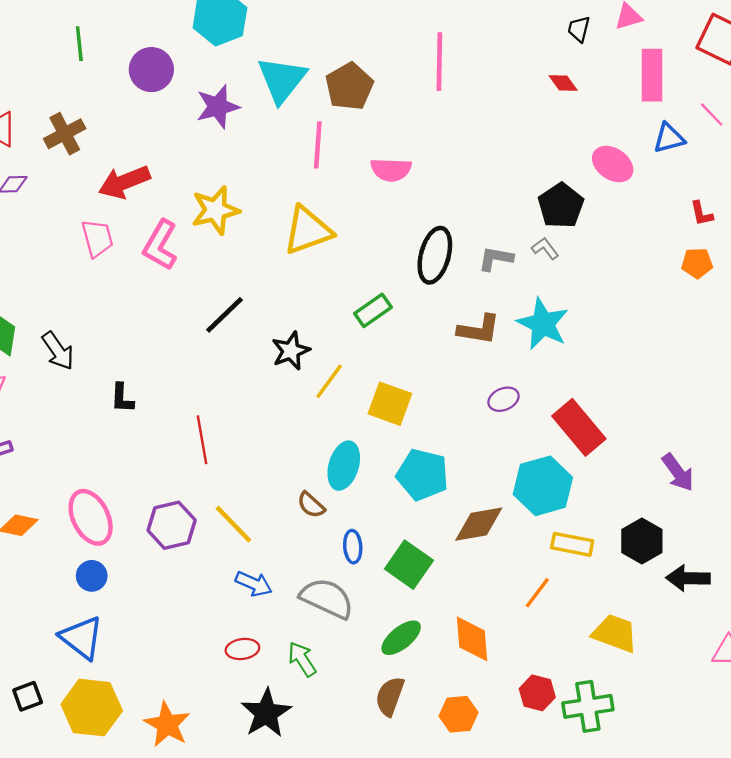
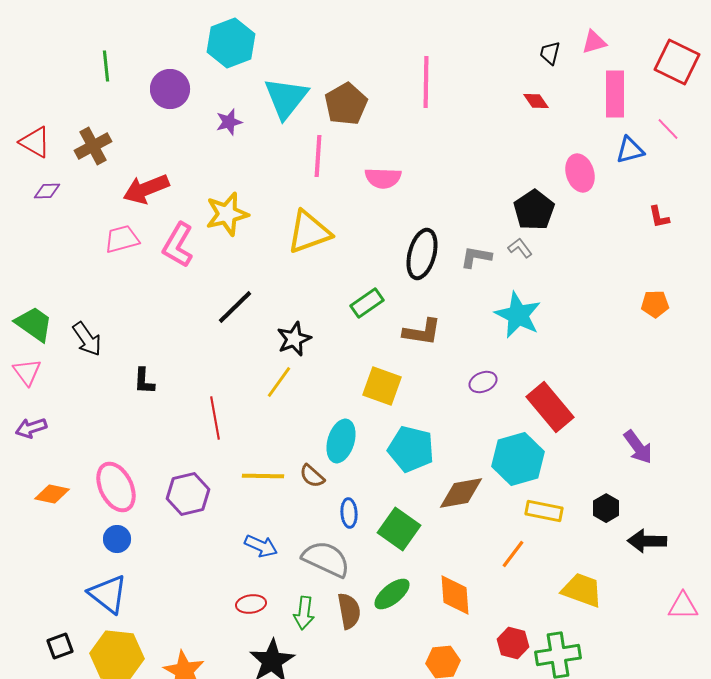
purple star: (218, 107) -> (229, 122), size x0.7
pink ellipse: (613, 164) -> (580, 173), turned 39
pink trapezoid: (97, 238) -> (122, 239), turned -90
orange pentagon: (697, 263) -> (655, 304), moved
brown L-shape: (479, 329) -> (422, 332), moved
yellow line: (329, 381) -> (279, 382), moved
yellow line: (233, 524) -> (263, 476), moved, turned -45
black hexagon: (642, 541) -> (606, 508), size x0.7
green arrow: (302, 659) -> (304, 613), turned -140
brown semicircle: (390, 696) -> (349, 611), moved, turned 150

